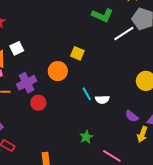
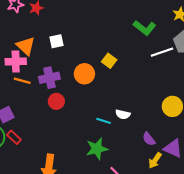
white square: (17, 48) -> (57, 41), moved
cyan line: (87, 94) -> (104, 121), moved, turned -56
green star: (86, 137) -> (97, 149), size x1.5

